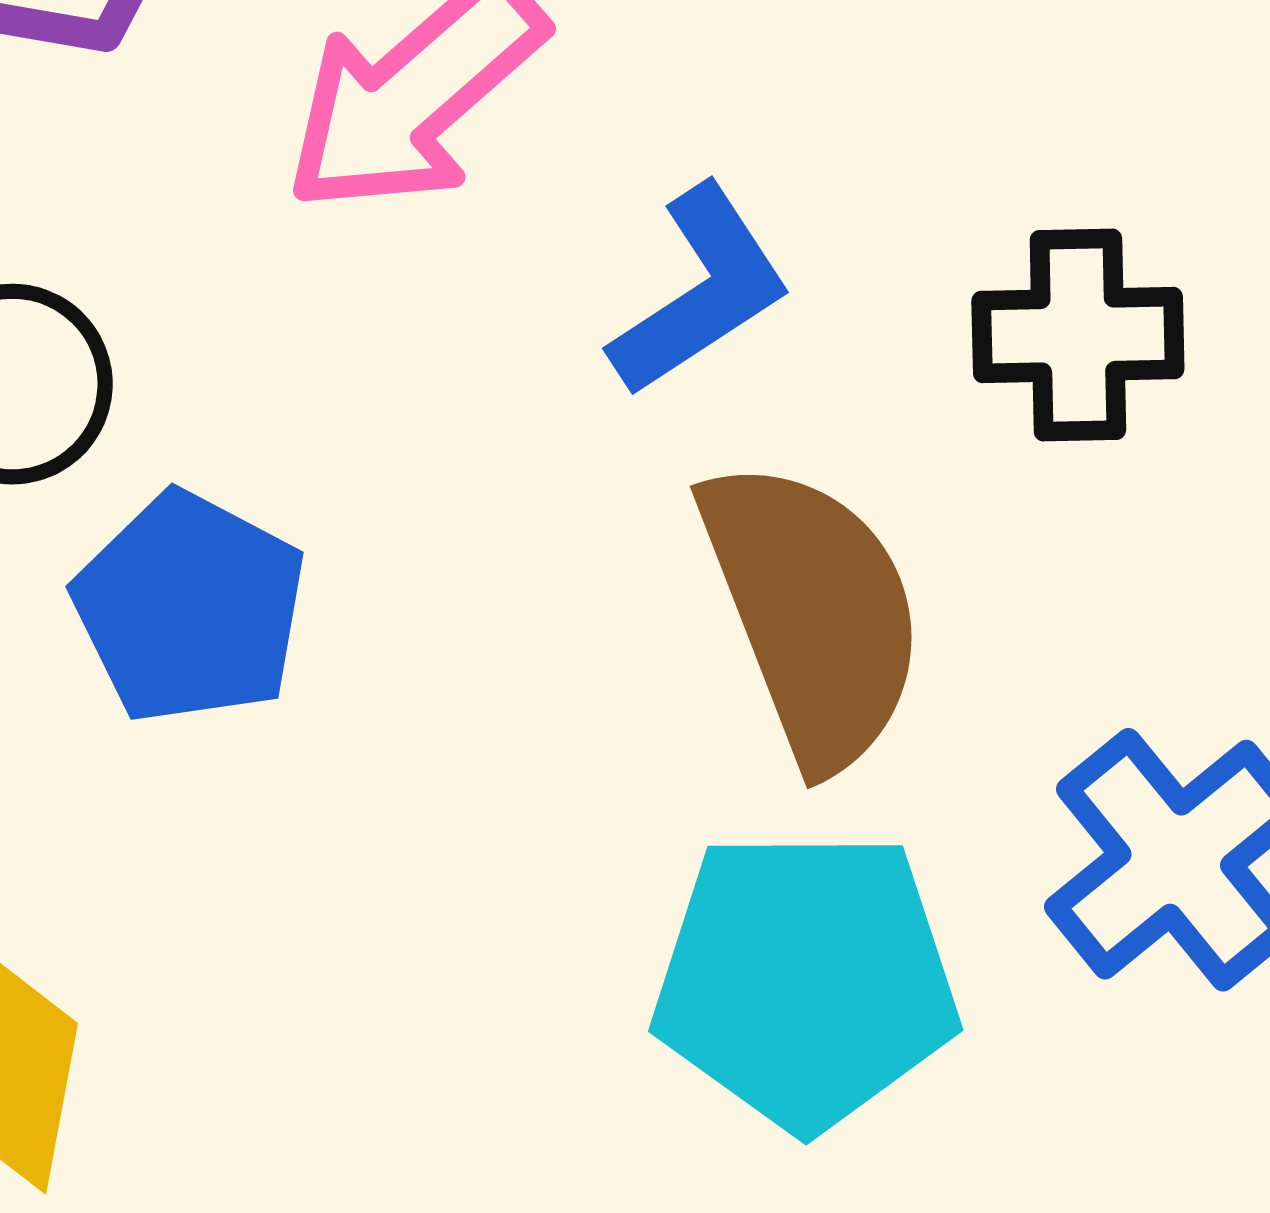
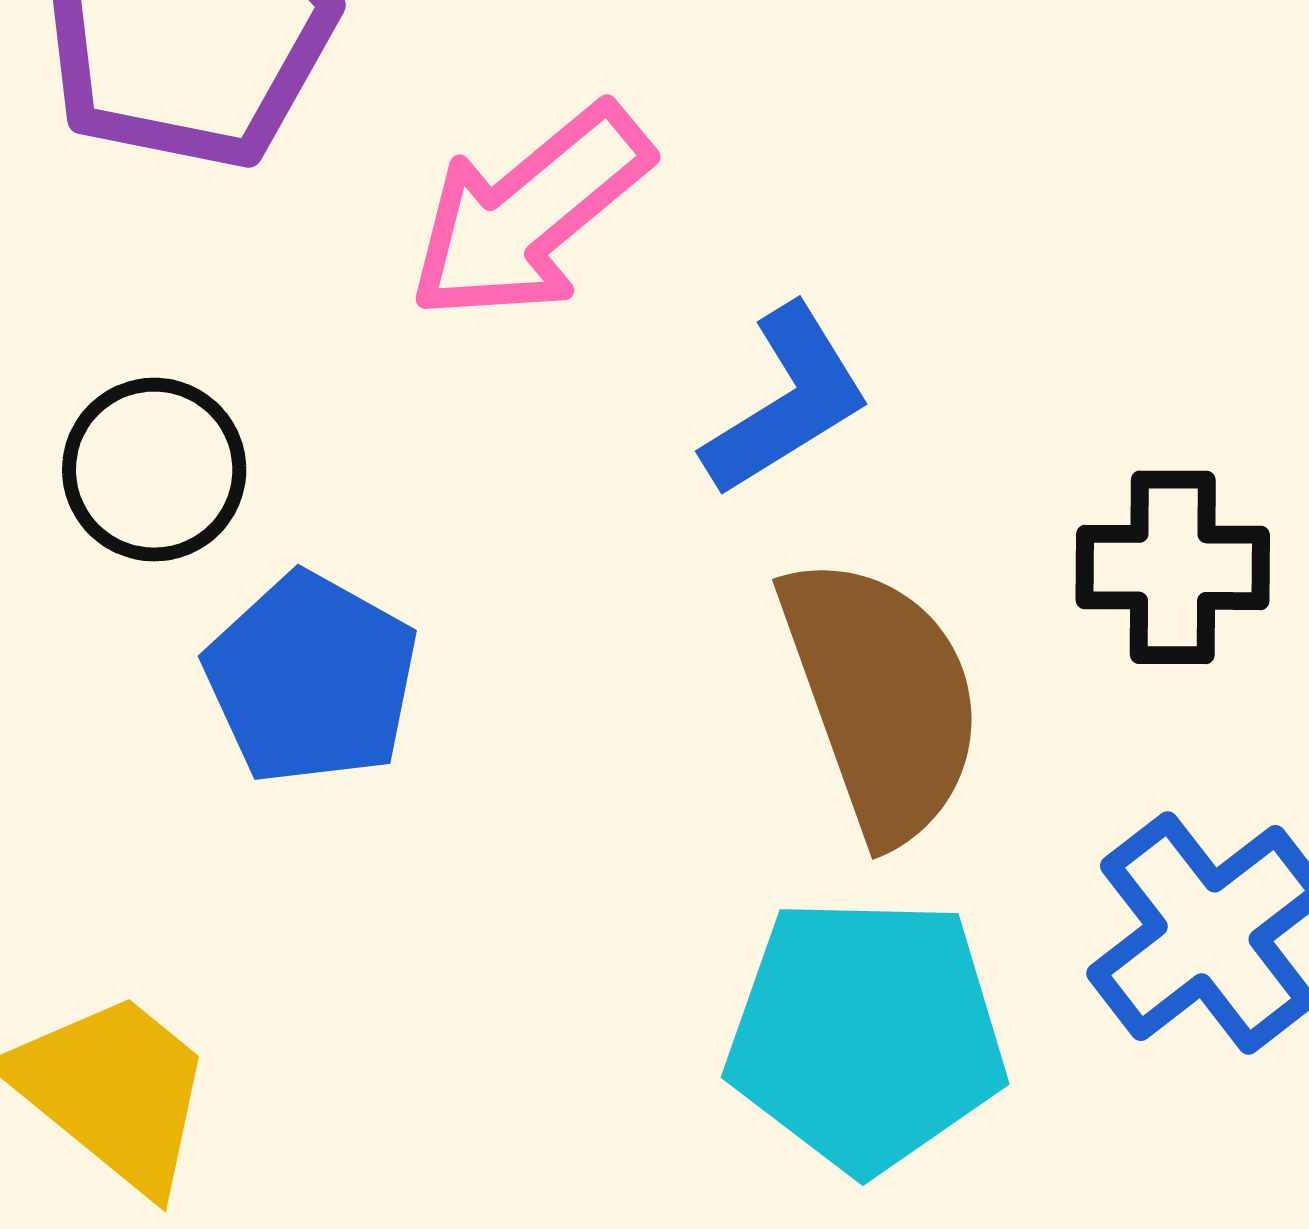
black cross: (1078, 335) -> (1173, 567), moved

